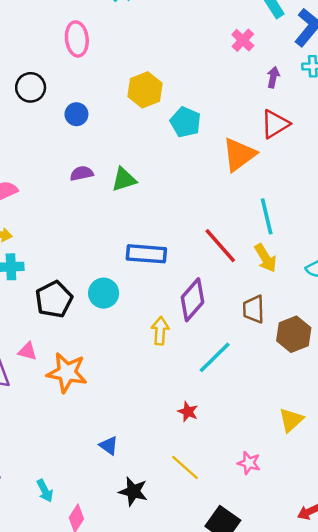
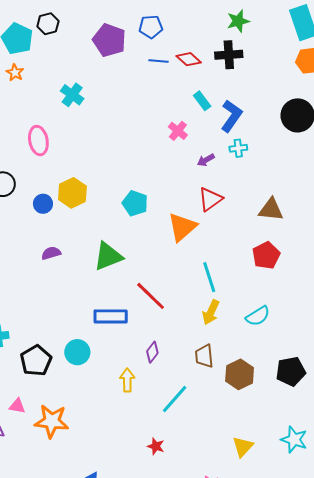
purple arrow: (273, 77) -> (206, 160), turned -126
yellow hexagon: (145, 90) -> (72, 193), moved
green triangle: (124, 179) -> (108, 256), moved, size x1.4
red line: (220, 246) -> (151, 296), moved
yellow arrow: (265, 258) -> (211, 312), turned 60
purple diamond: (192, 300) -> (152, 352), size x0.6

